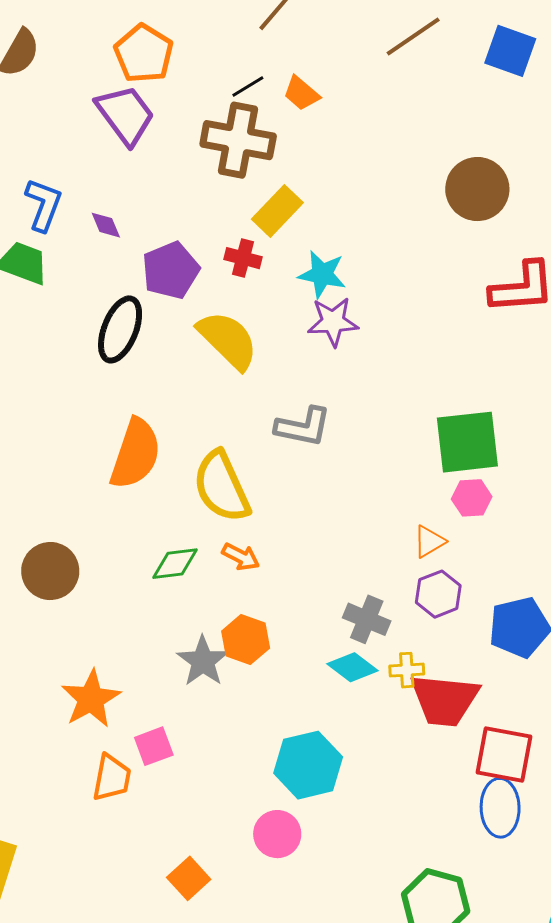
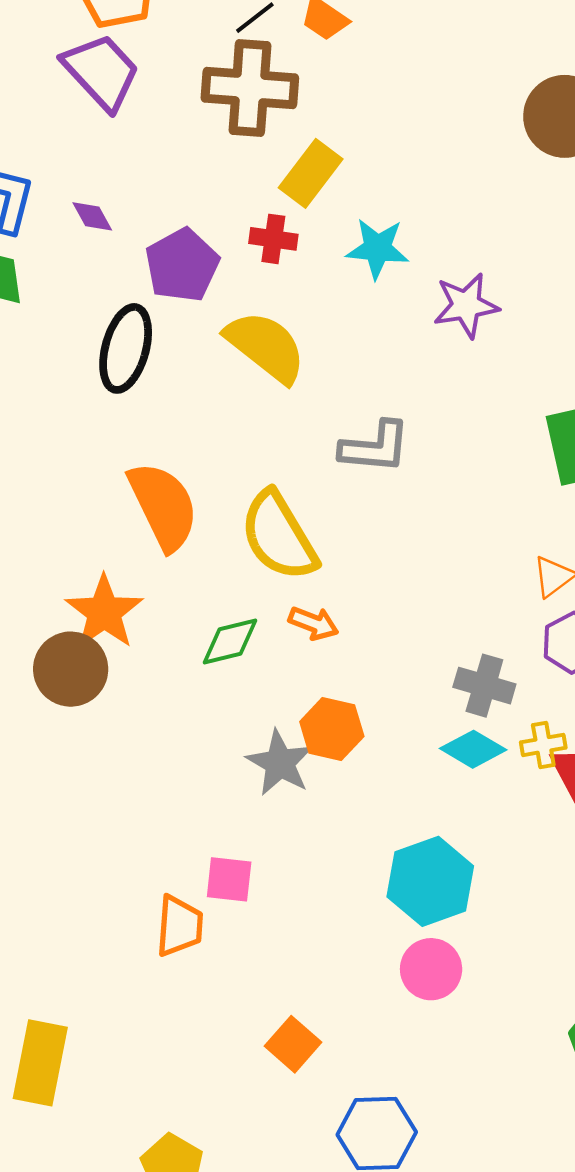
purple star: (333, 322) -> (466, 305), moved
orange semicircle: (135, 454) -> (163, 506), turned -38
orange star: (91, 699) -> (104, 612), moved
pink square: (154, 746) -> (229, 879), turned 33
pink circle: (277, 834) -> (431, 969), moved

